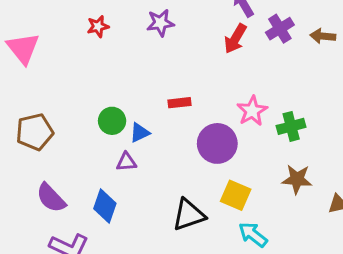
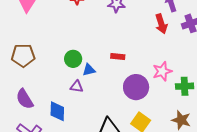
red arrow: (235, 39) -> (161, 24), turned -60
blue diamond: (105, 206) -> (57, 111), turned -30

